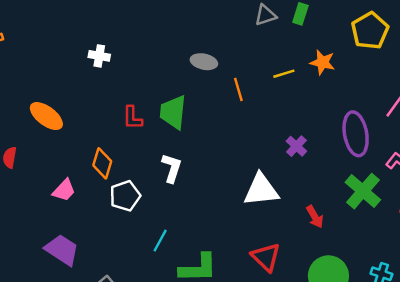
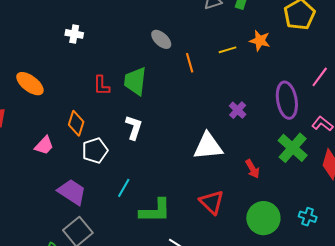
gray ellipse: (204, 62) -> (161, 39), turned 30
purple trapezoid: (62, 250) -> (72, 192), moved

